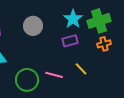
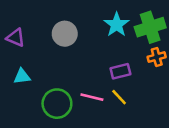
purple rectangle: (70, 41) -> (120, 71), moved
yellow line: (81, 69) -> (119, 97), moved

